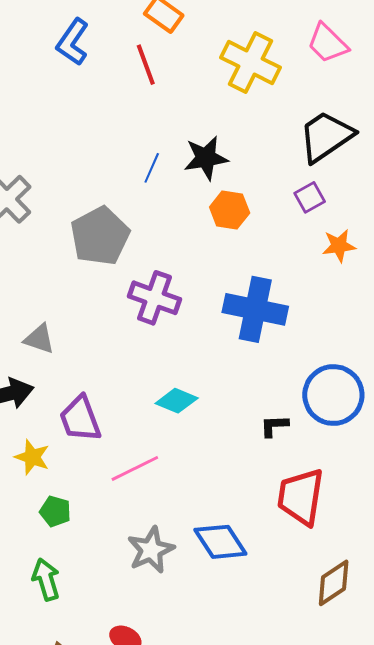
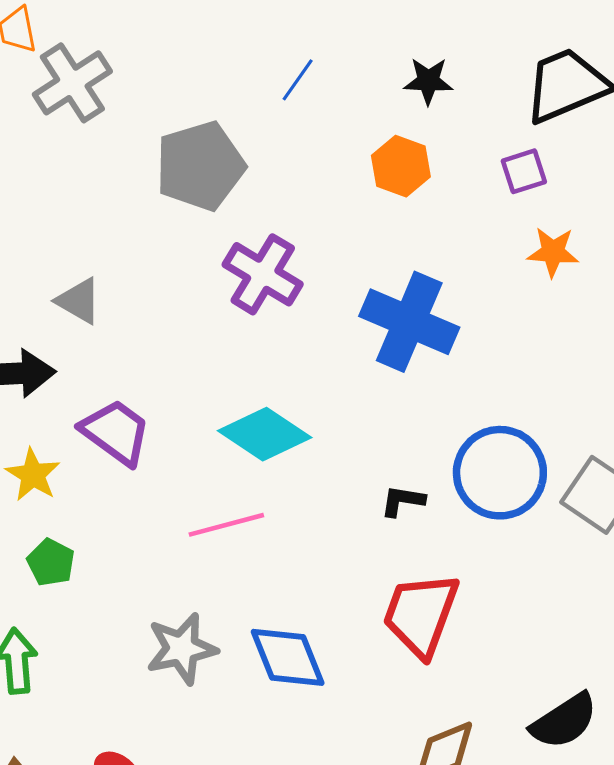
black star: (206, 158) -> (428, 81), moved, size x0.7
cyan diamond: (177, 401) -> (265, 434), size x1.4
purple trapezoid: (80, 419) -> (116, 432), turned 135
pink line: (135, 468) -> (226, 525), moved

